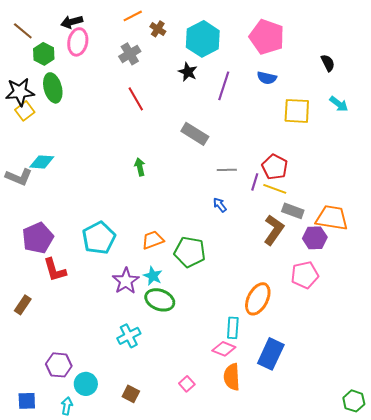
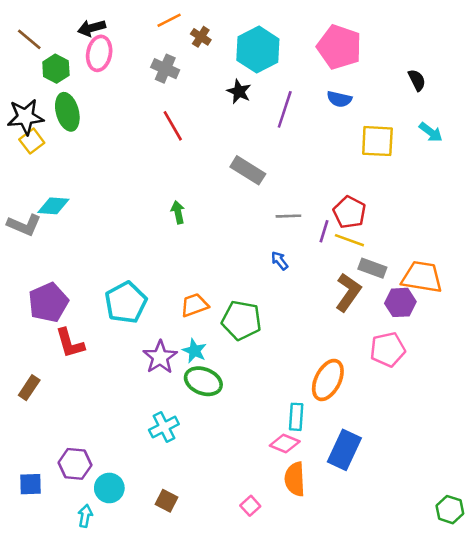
gray cross: (130, 54) -> (165, 69), turned -35
pink square: (187, 384) -> (250, 506), moved
blue square: (27, 401) -> (30, 484), moved

